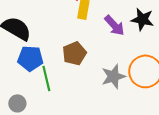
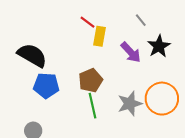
black star: (142, 19) -> (159, 46), turned 30
green line: (46, 78) -> (93, 106), moved

